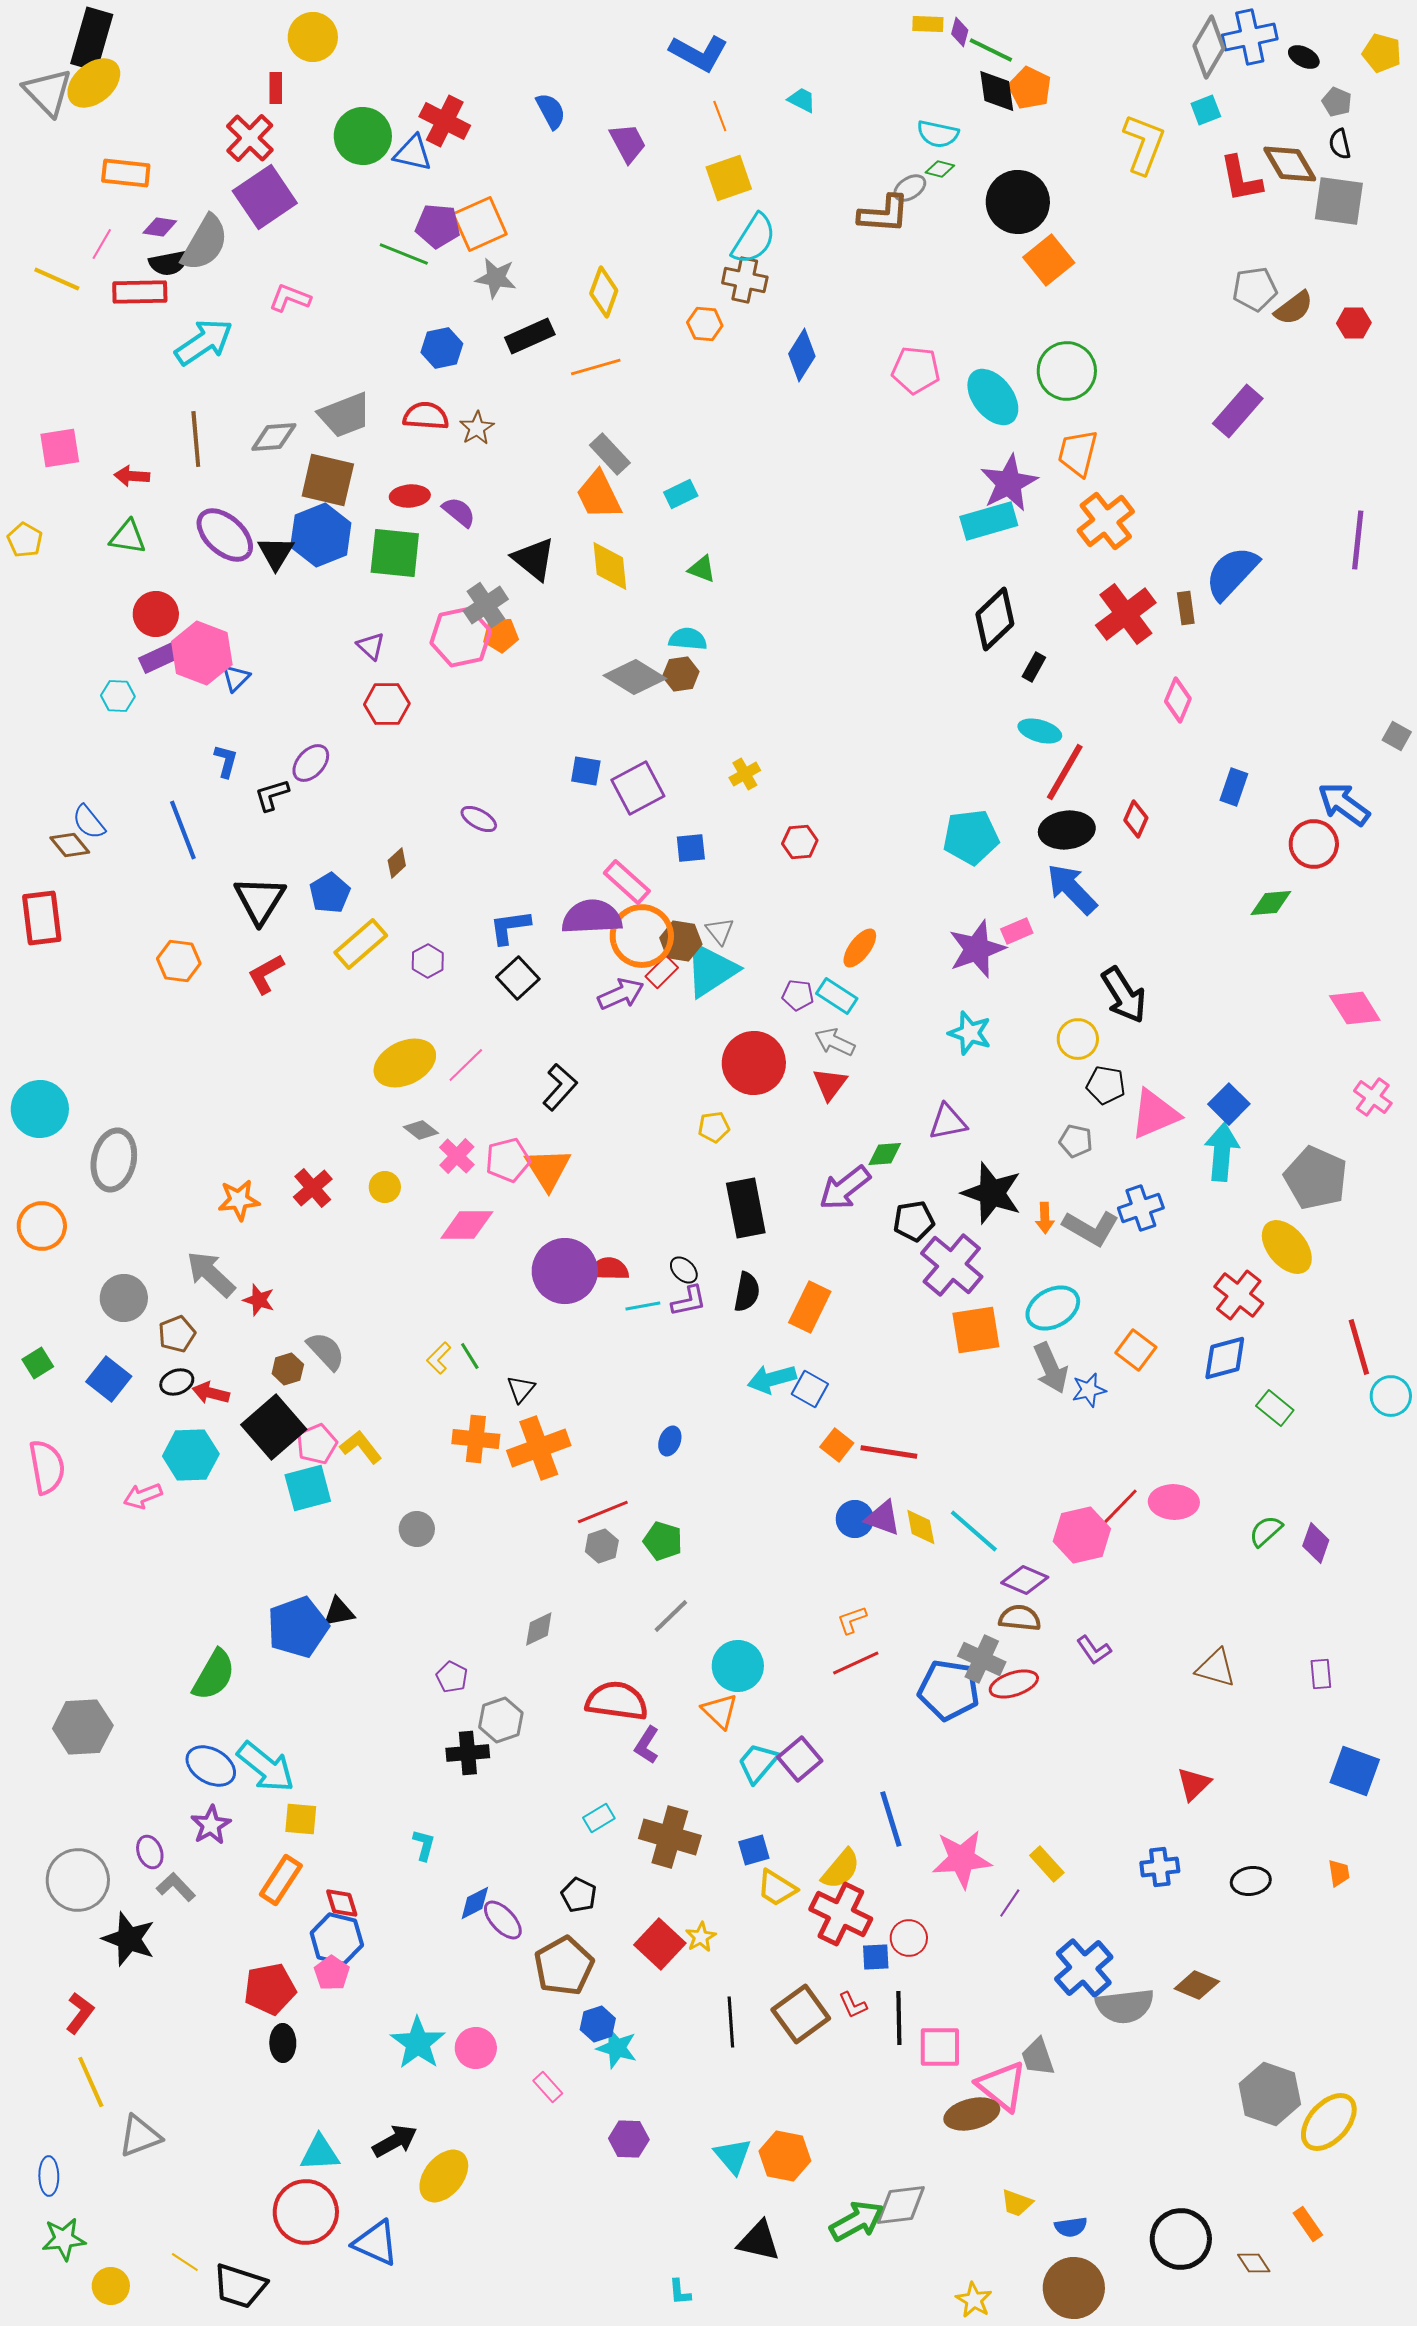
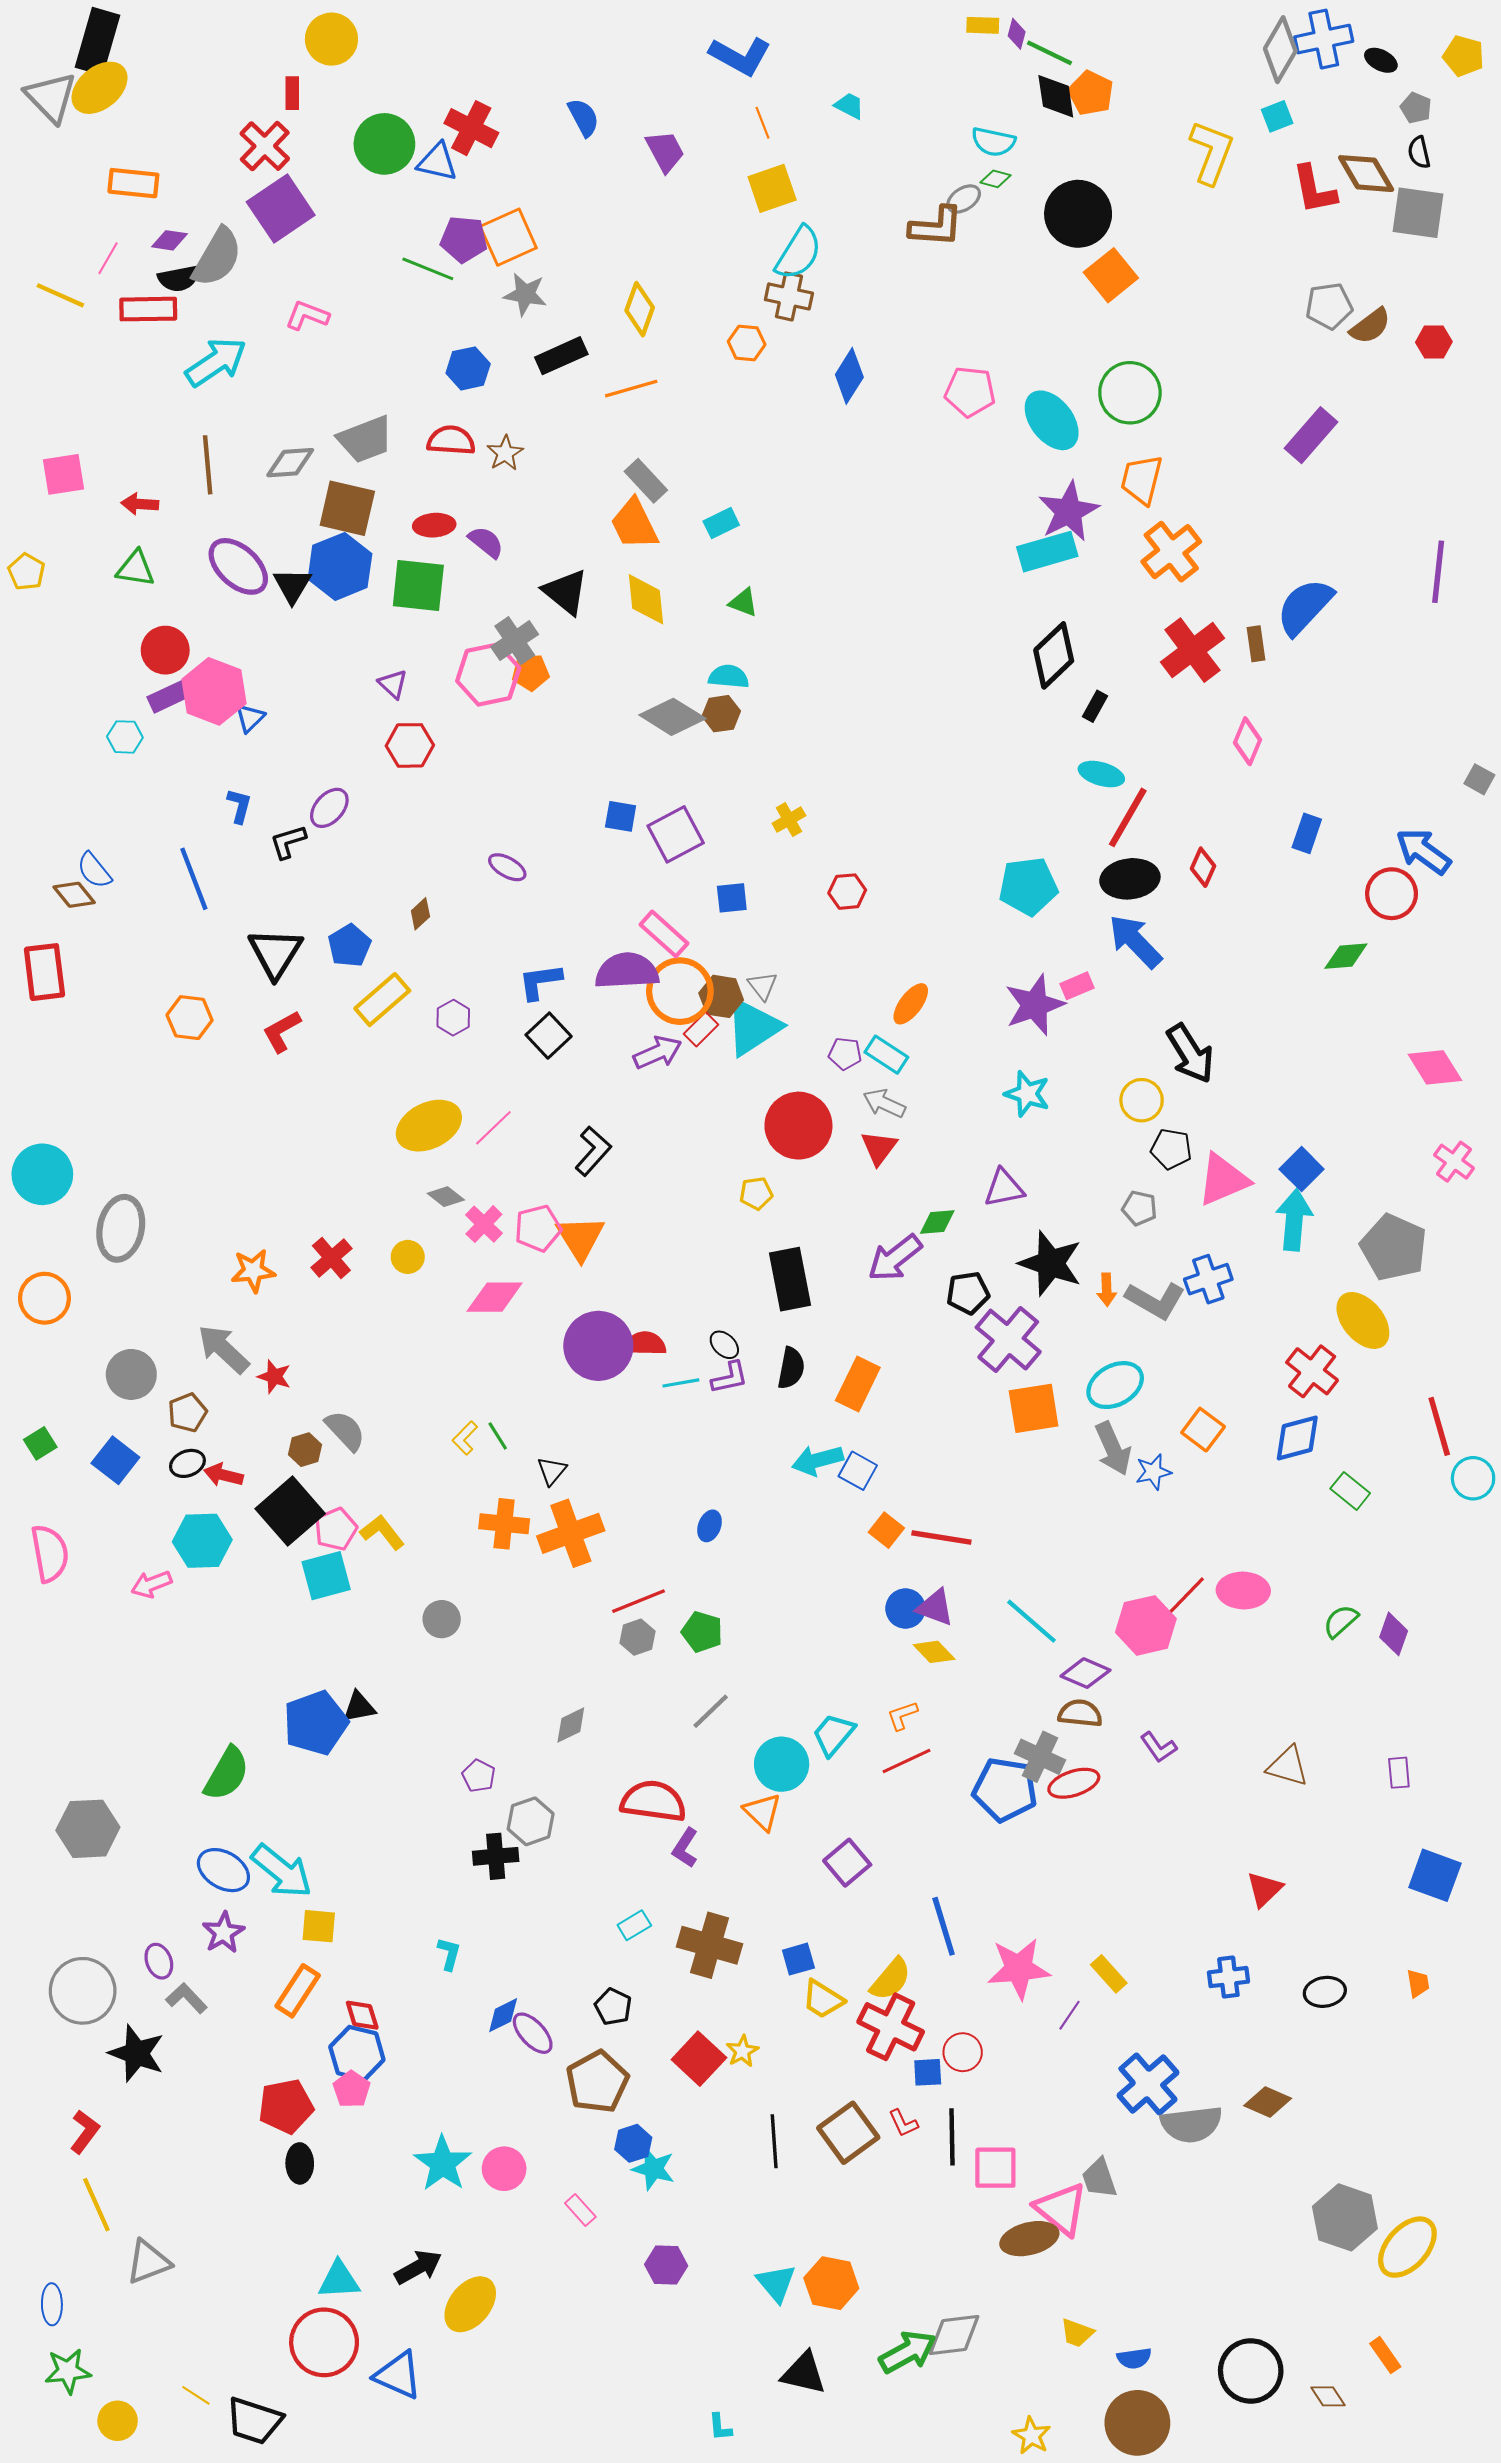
yellow diamond: (921, 1527) -> (934, 1652), moved, turned -33
cyan trapezoid: (758, 1763) -> (833, 1735), moved

